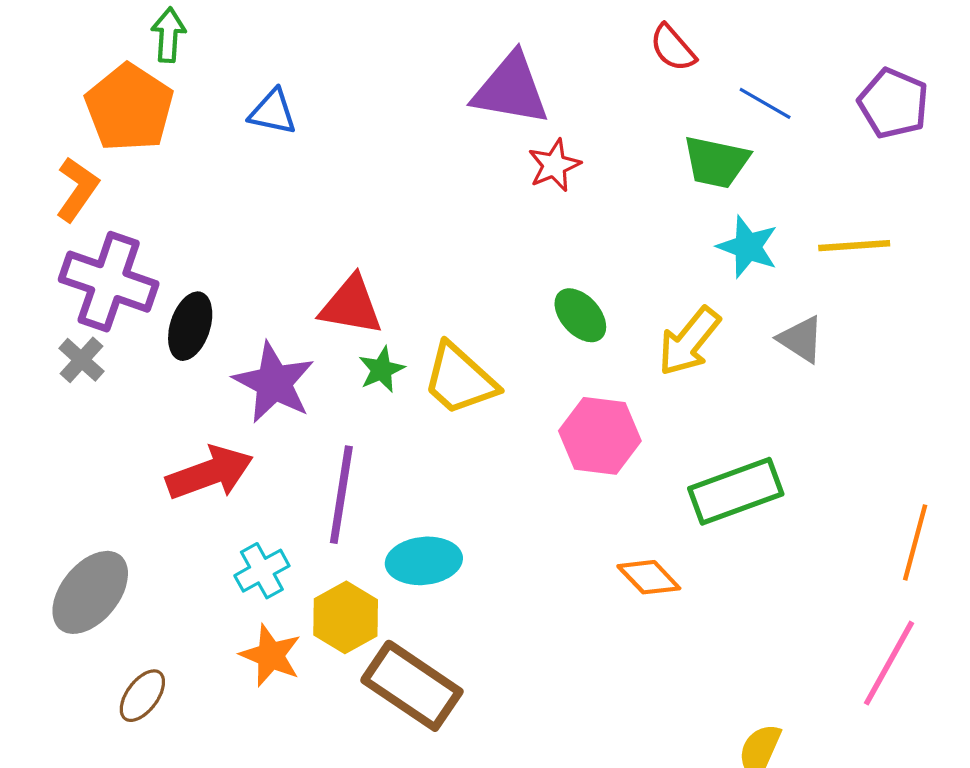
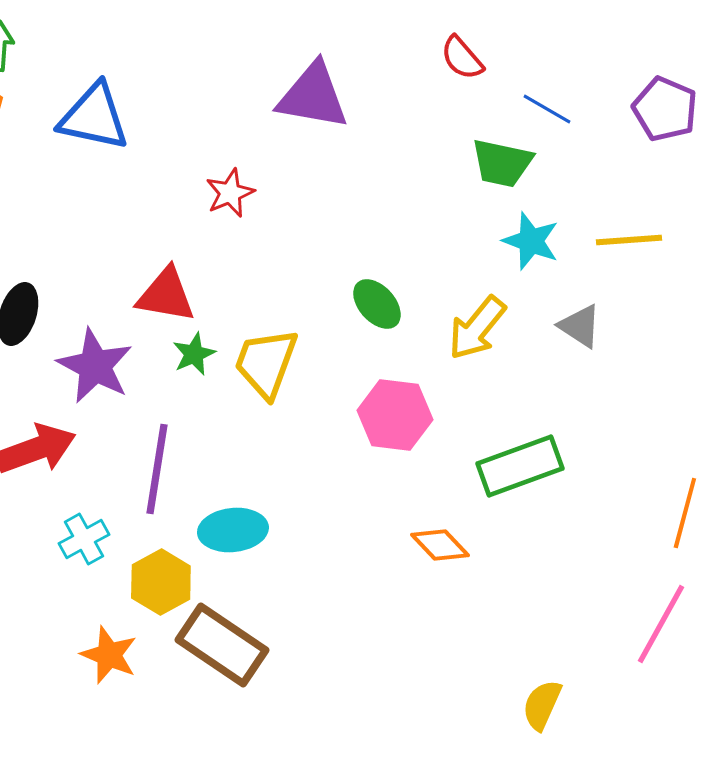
blue triangle: (273, 112) -> (94, 117), size x1.6
red star: (554, 165) -> (230, 193), moved
yellow trapezoid: (460, 379) -> (266, 363), turned 68
orange star: (271, 655) -> (109, 655), moved

